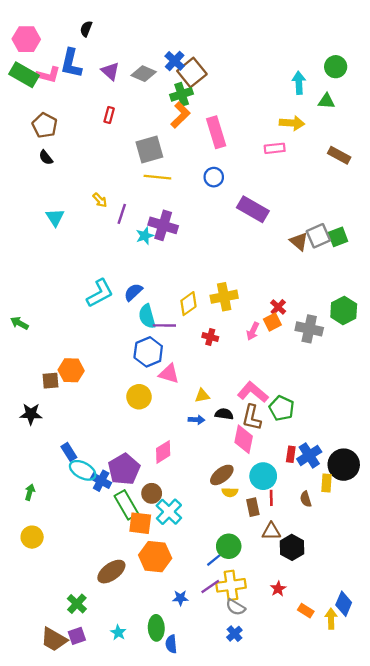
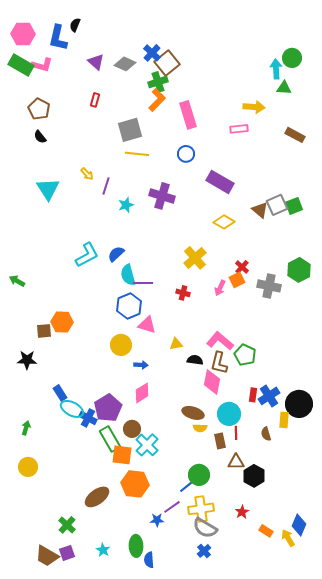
blue L-shape: (71, 63) -> (58, 38), moved
cyan arrow: (299, 83) -> (276, 69), moved
cyan triangle: (55, 217) -> (48, 189), size x1.4
purple cross: (163, 225) -> (162, 196), moved
yellow cross: (224, 297) -> (195, 258), turned -30
yellow diamond: (188, 304) -> (224, 222), moved, turned 65
blue arrow: (196, 420) -> (141, 365), moved
brown ellipse: (222, 475) -> (193, 413), turned 55
purple line: (210, 586) -> (172, 507), moved
gray semicircle: (236, 607) -> (205, 528), size x1.4
yellow arrow: (331, 619) -> (288, 538), turned -30

